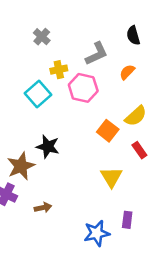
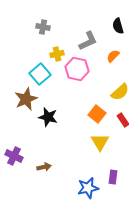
gray cross: (42, 37) -> (43, 27), turned -32
orange square: (108, 131) -> (97, 114), moved
brown star: (21, 166) -> (26, 99), moved

